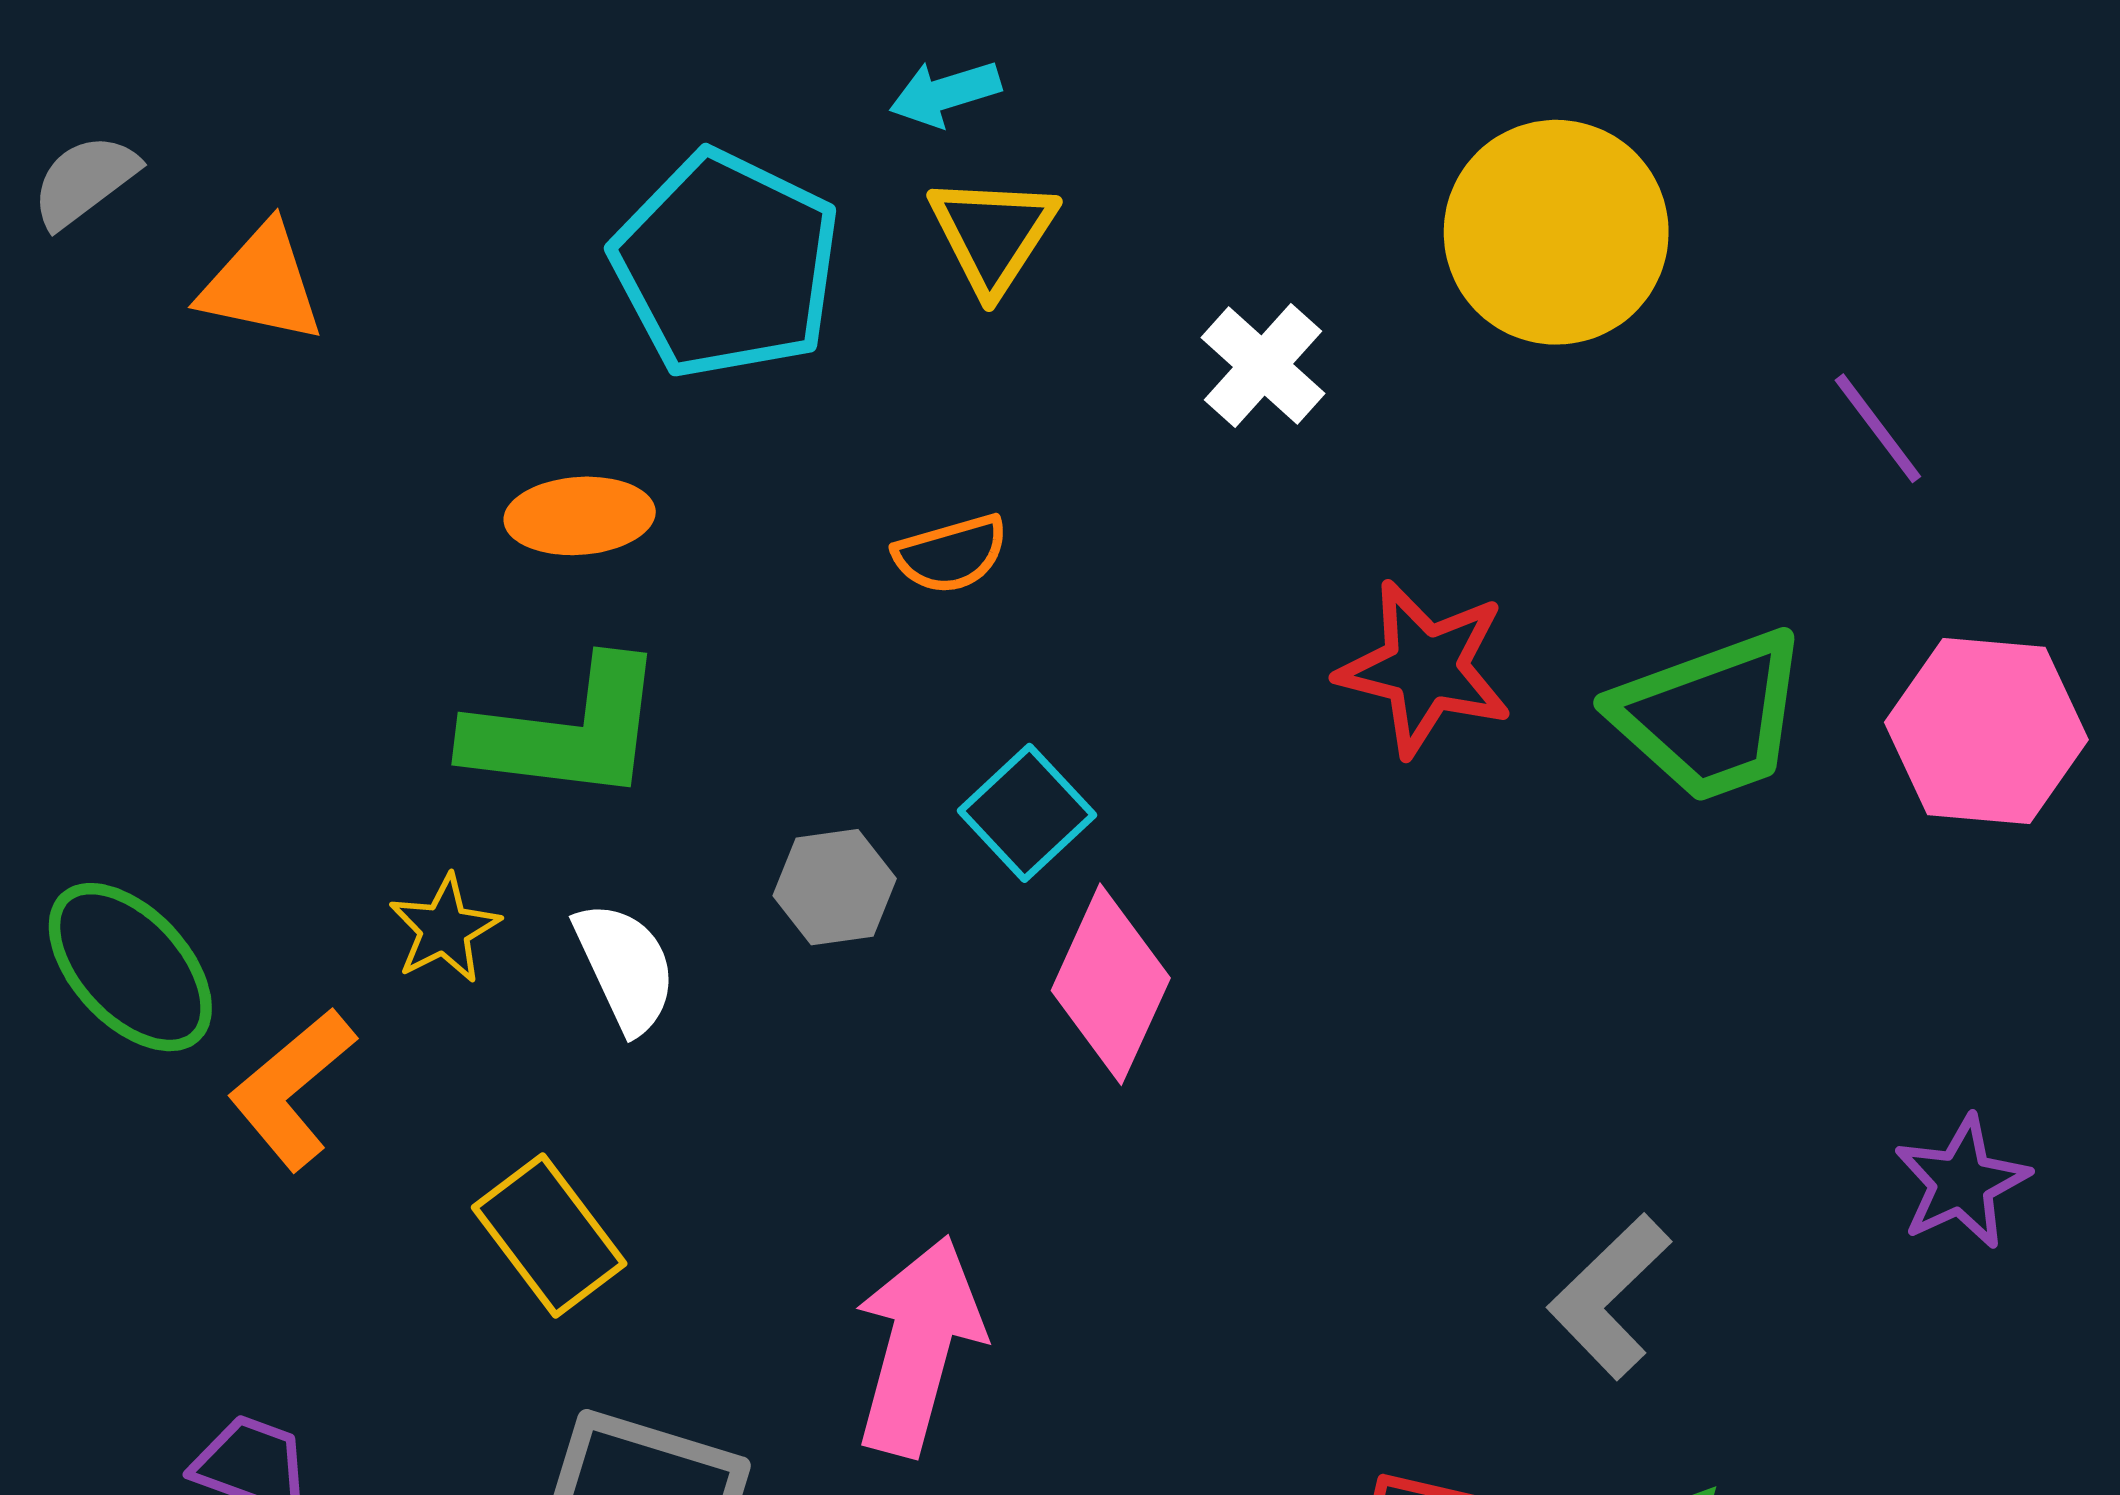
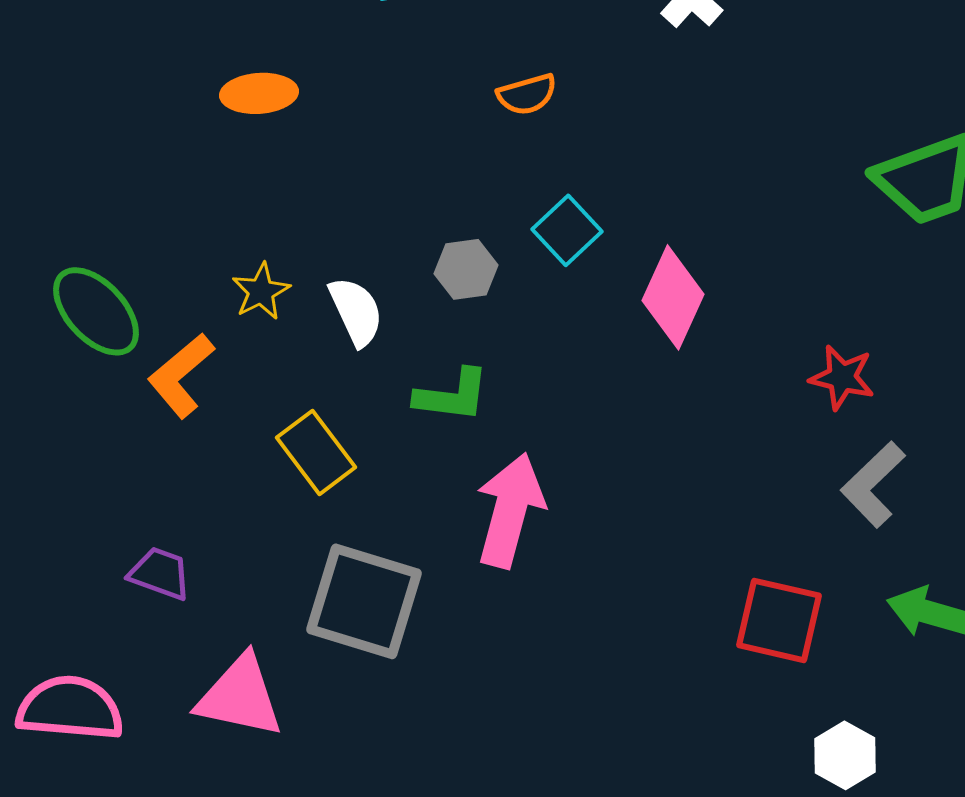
orange ellipse: (580, 516) -> (259, 93), moved
red star: (1425, 668) -> (842, 377), moved, size x0.7
green L-shape: (566, 731) -> (452, 395), moved, size x0.7
pink diamond: (1111, 984) -> (673, 297), moved

